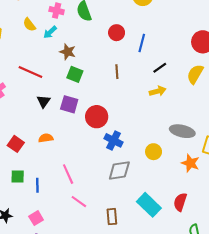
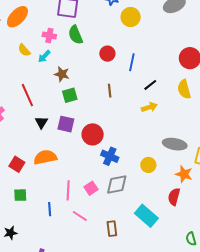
red line: (30, 72) -> (27, 95), turned 45
green square: (75, 74) -> (70, 95), turned -35
yellow semicircle: (195, 74) -> (184, 89), turned -42
orange semicircle: (46, 138) -> (45, 157), size x1.6
pink line: (68, 174) -> (68, 190), turned 30
blue line: (37, 185) -> (50, 209), moved
red semicircle: (180, 202) -> (174, 197), moved
pink square: (36, 218) -> (91, 188), moved

